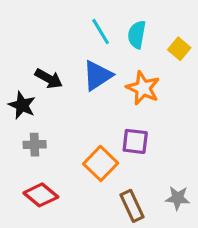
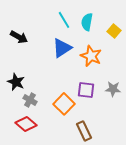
black arrow: (49, 79) -> (19, 37), moved
black star: (22, 105) -> (16, 82), moved
gray cross: (35, 145) -> (30, 100), moved, turned 32
gray star: (178, 198) -> (113, 89), moved

